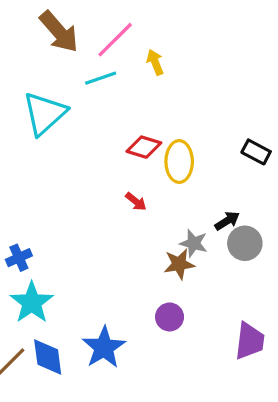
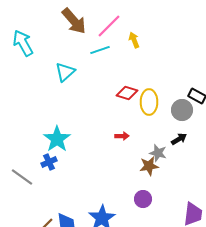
cyan triangle: (45, 113) -> (65, 72), size x0.7
red arrow: (136, 202) -> (122, 136), moved, turned -40
gray circle: (245, 243) -> (182, 110), moved
cyan star: (32, 303) -> (57, 139), moved

